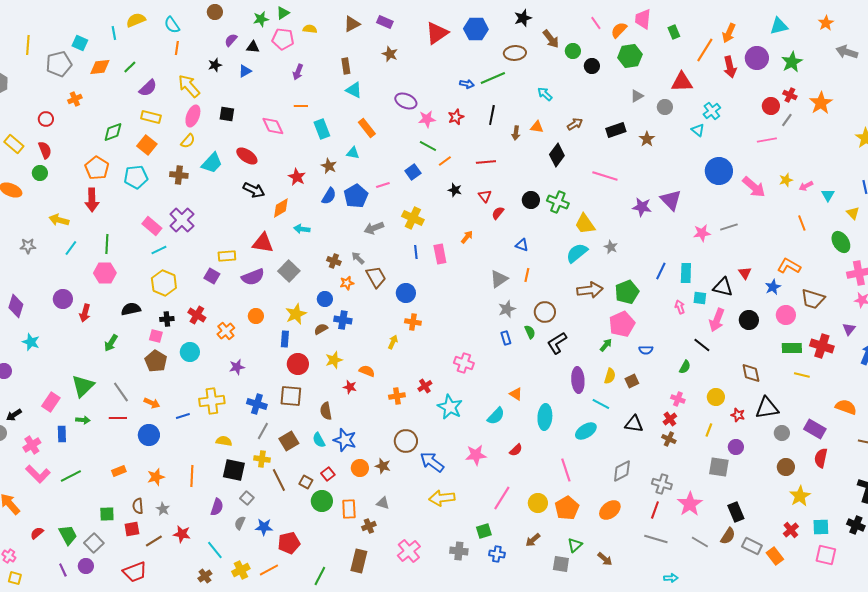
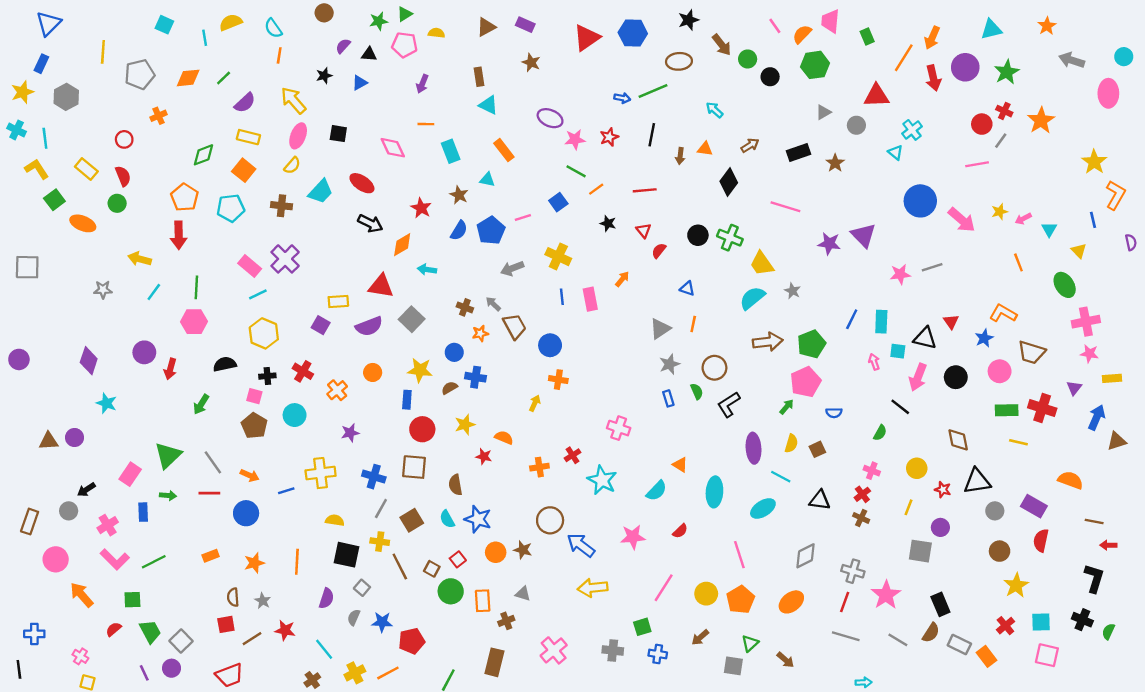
cyan square: (80, 43) -> (164, 25), moved
yellow star: (296, 314) -> (420, 370), turned 30
green square: (107, 514) -> (132, 600), moved

